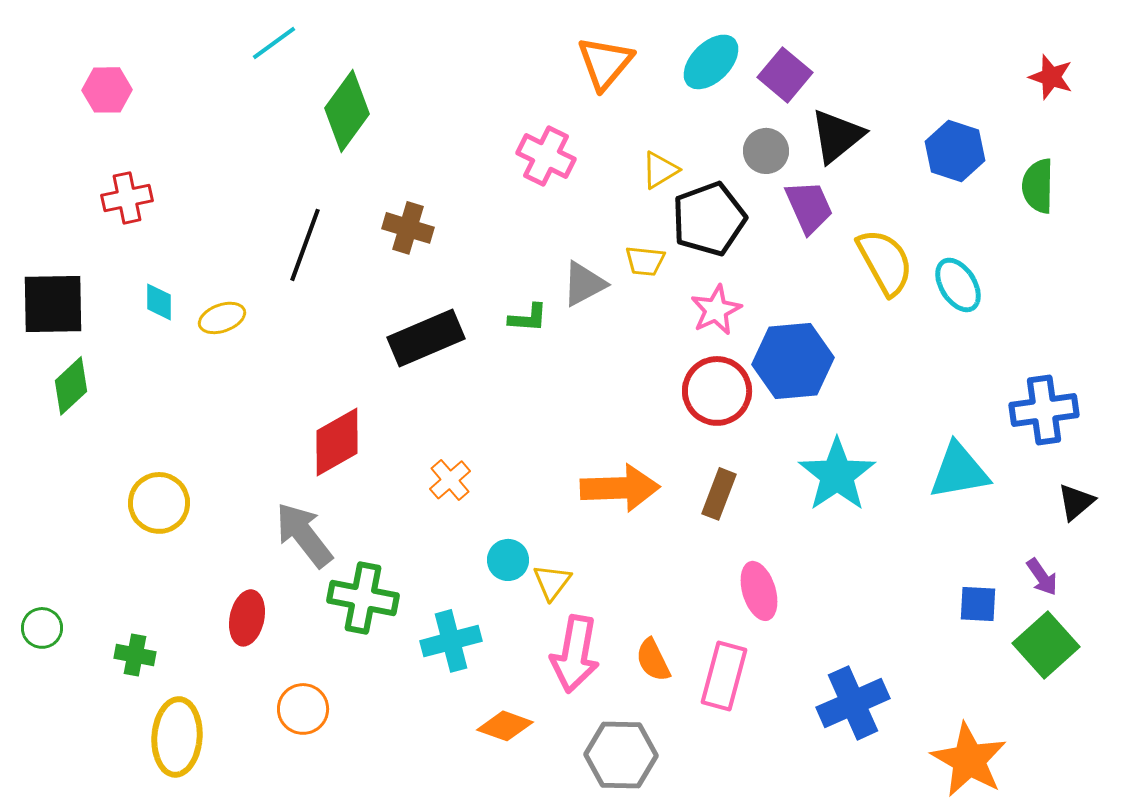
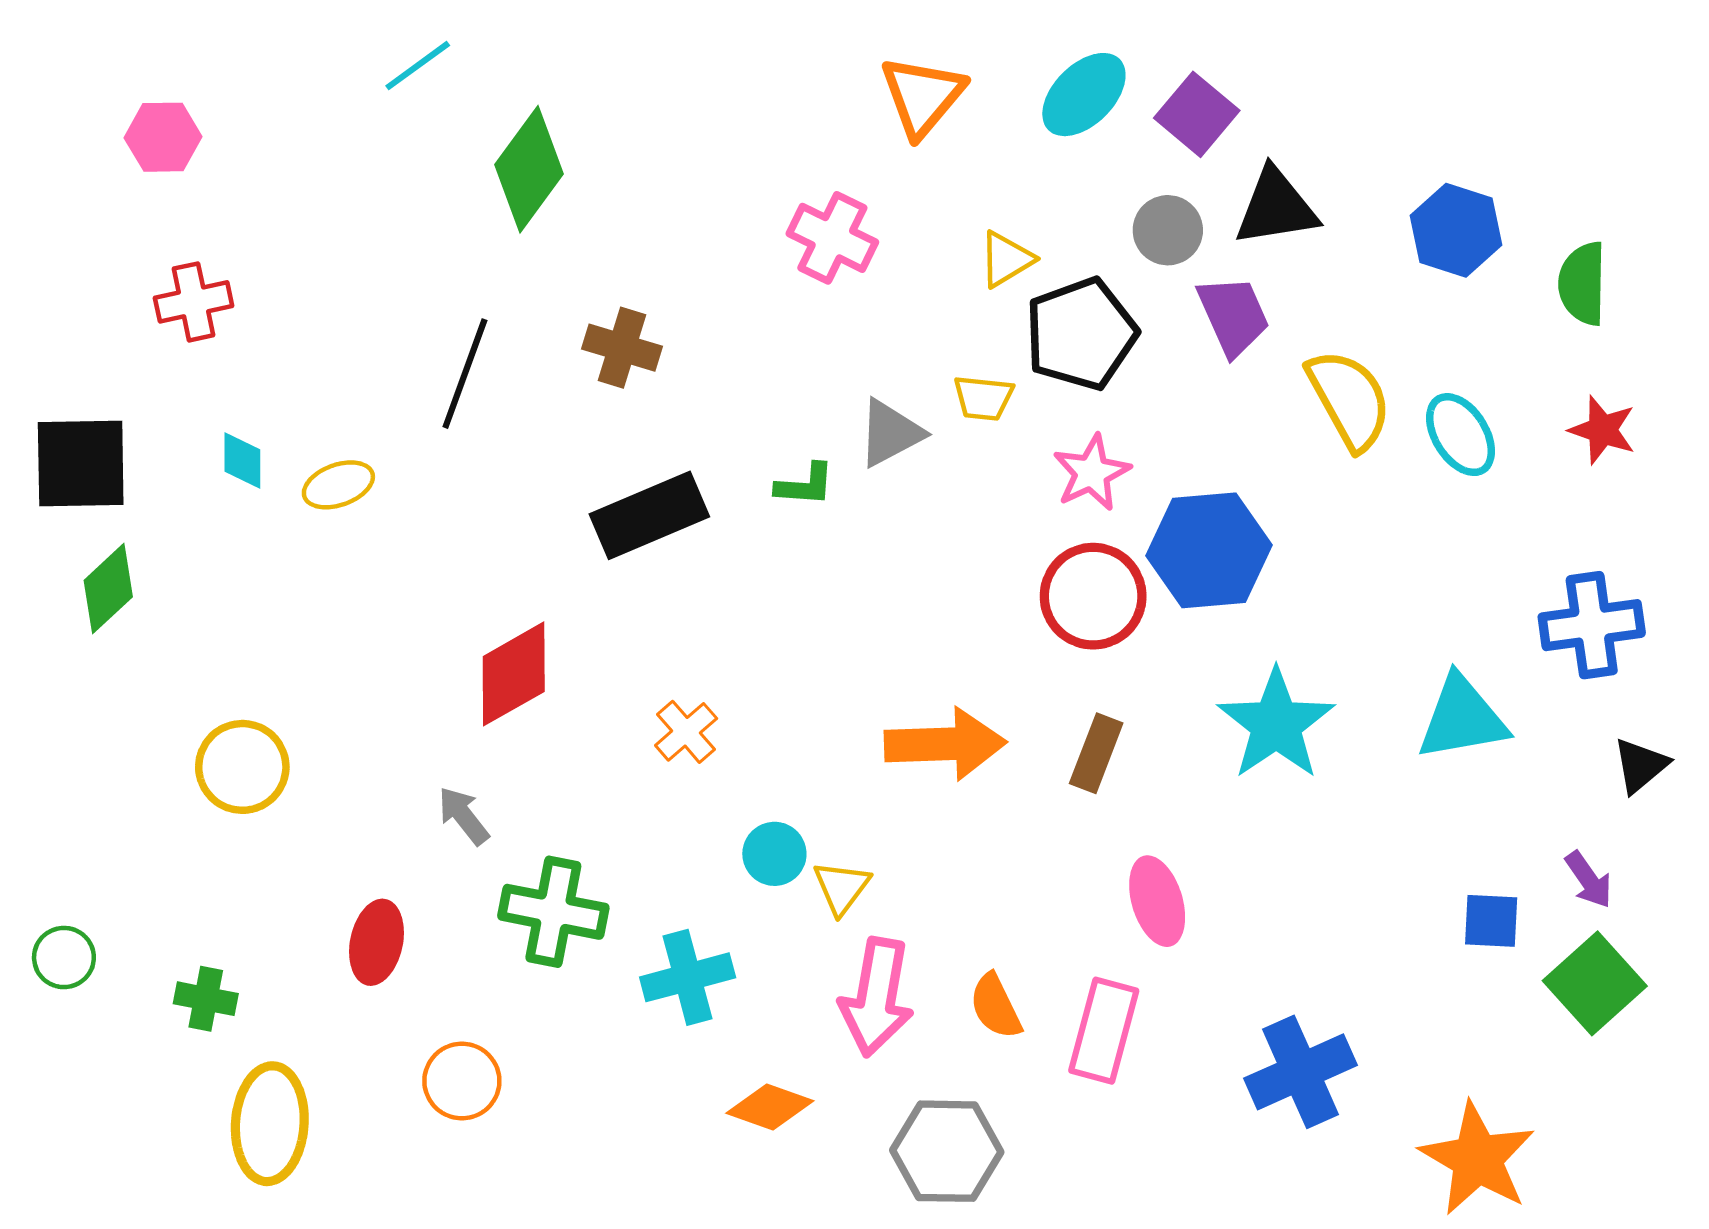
red star: (1051, 77) -> (1602, 430), moved
black triangle: (837, 136) -> (1276, 207), turned 30
gray arrow: (304, 535) -> (463, 816), size x0.6

